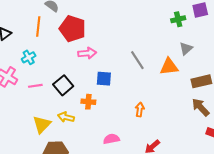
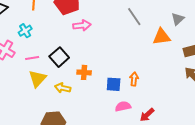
gray line: (137, 60) -> (134, 17), moved
blue square: (104, 79) -> (114, 84), moved
yellow triangle: (42, 124) -> (37, 79), moved
pink semicircle: (111, 139) -> (123, 106), moved

